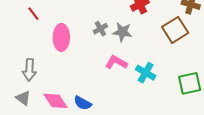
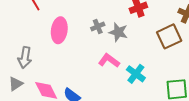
gray triangle: (23, 98) -> (16, 84), turned 42

